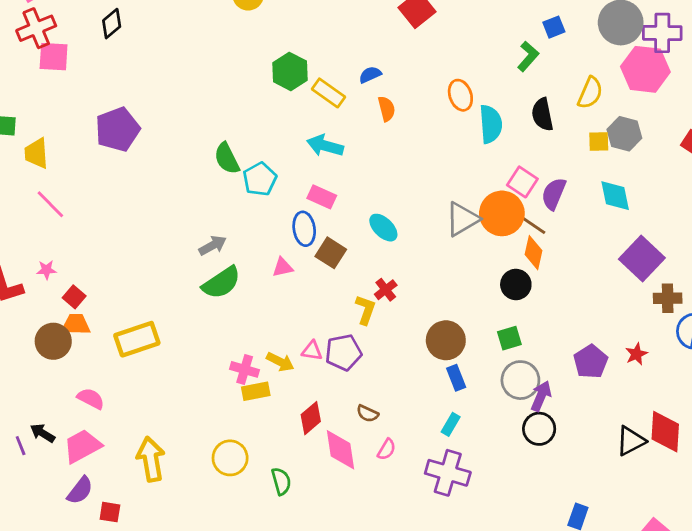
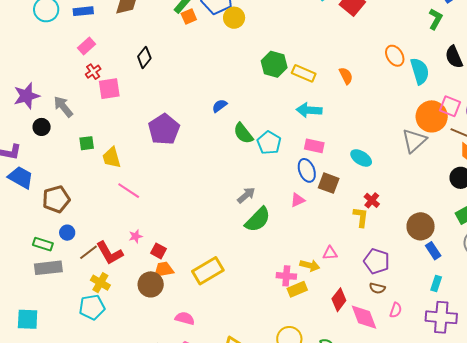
red cross: (36, 28) -> (93, 72), size x0.6
blue semicircle: (370, 75) -> (220, 106), moved
orange circle: (502, 213) -> (432, 116), moved
purple pentagon: (343, 352) -> (377, 261), moved, turned -30

